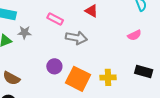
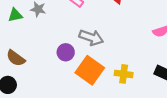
gray arrow: (76, 38) -> (91, 38), moved

